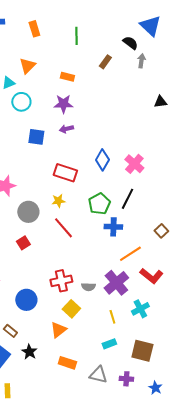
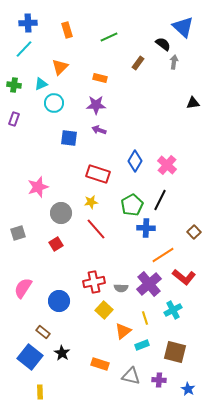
green line: (76, 36) -> (109, 37), turned 66
purple arrow: (66, 129) -> (99, 130), turned 32
orange triangle: (58, 330) -> (123, 331), moved

